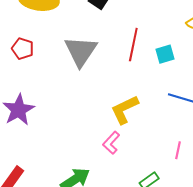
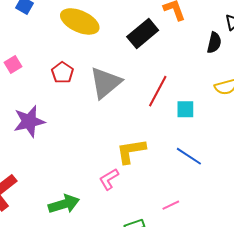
red pentagon: (23, 49) -> (62, 73), moved
pink line: (178, 150) -> (171, 205), turned 36

